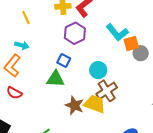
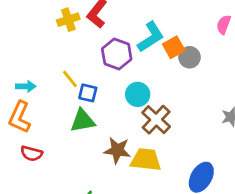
yellow line: (26, 18) -> (70, 79), moved
cyan L-shape: (117, 32) -> (151, 37), turned -70
purple hexagon: (75, 33) -> (117, 54), moved
yellow trapezoid: (95, 104) -> (146, 160), moved

